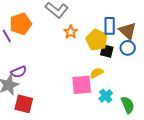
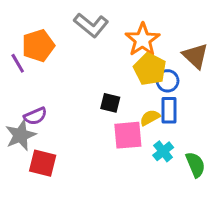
blue rectangle: (110, 26) -> (169, 110), moved
orange star: (71, 32) -> (143, 40), moved, size x1.6
blue circle: (128, 48) -> (168, 81), moved
black square: (107, 51) -> (110, 103), moved

